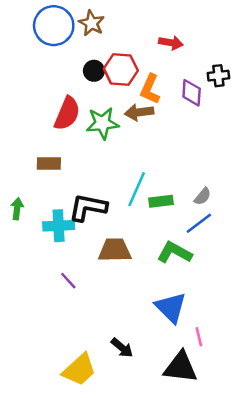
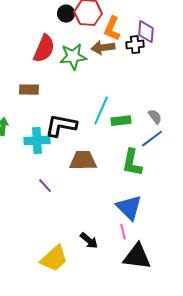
black cross: (218, 76) -> (135, 45), moved
gray semicircle: (203, 196) -> (155, 117), turned -77
green L-shape: (174, 253) -> (132, 163), turned -108
pink line: (199, 337) -> (123, 232), moved

